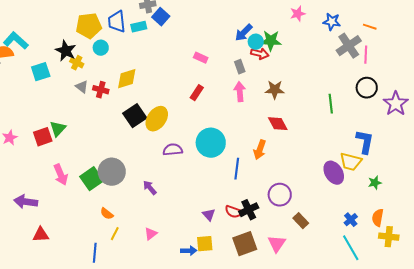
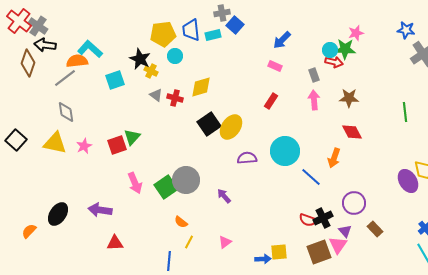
pink star: (298, 14) -> (356, 33), moved
blue arrow: (244, 33) -> (282, 40), moved
blue line: (237, 169) -> (311, 177), turned -55
purple triangle: (209, 215) -> (345, 231), moved
pink triangle: (277, 244) -> (338, 245), moved

